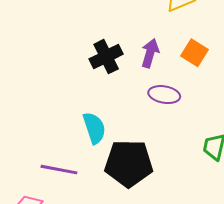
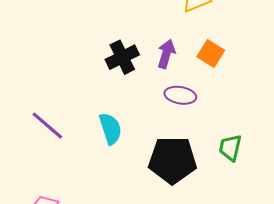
black pentagon: (129, 163) -> (172, 160), moved
purple line: (59, 170) -> (47, 126), moved, turned 30

